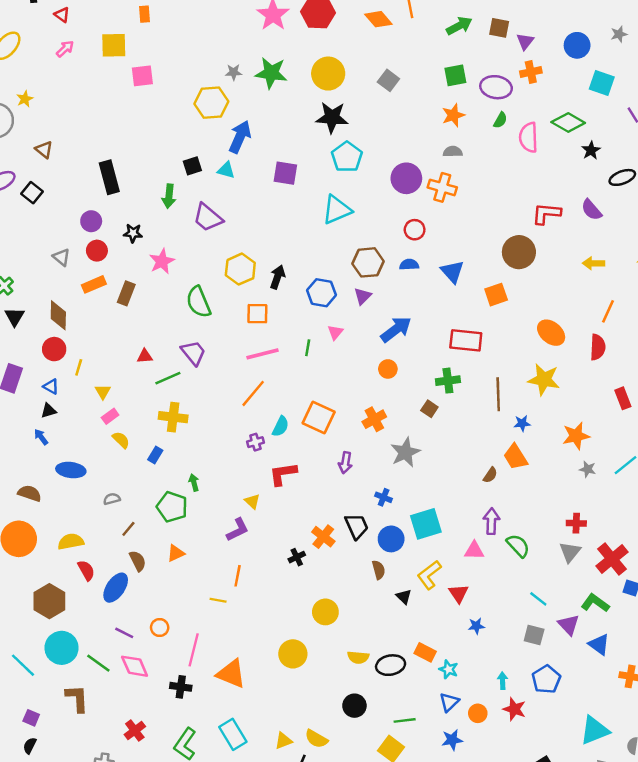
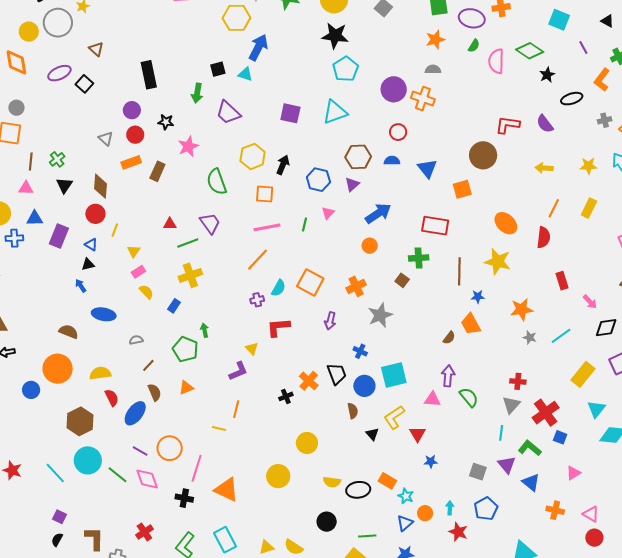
purple square: (285, 173) -> (290, 113), moved
yellow cross: (173, 417) -> (190, 275), turned -30
cyan line: (538, 599) -> (501, 433), moved, turned 56
orange circle: (160, 628) -> (170, 448), size x1.6
brown L-shape: (77, 698) -> (94, 539), moved
orange circle: (478, 713) -> (425, 513), moved

